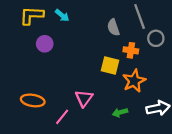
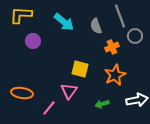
cyan arrow: (62, 15) -> (64, 22), moved, size x1.5
orange cross: (131, 50) -> (112, 47), turned -32
yellow square: (110, 66) -> (80, 69), moved

